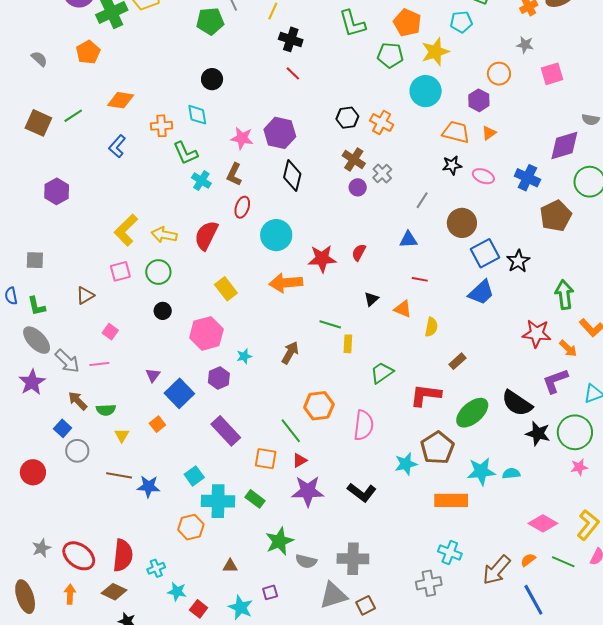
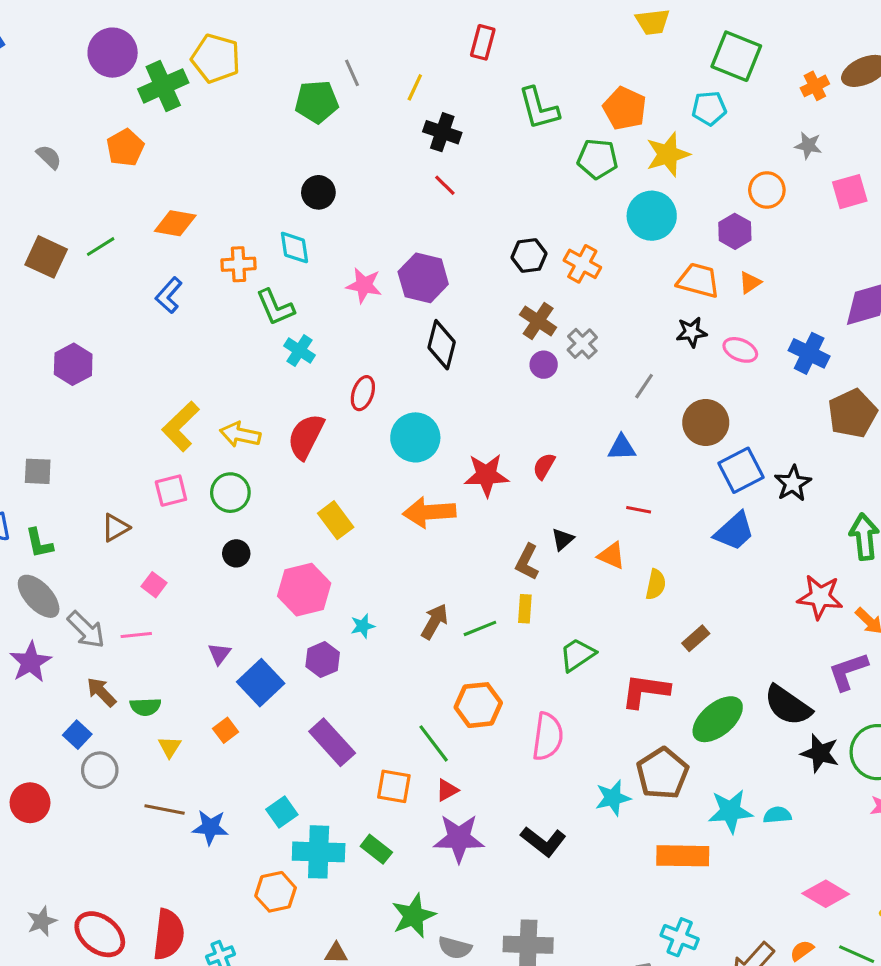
brown L-shape: (234, 174) -> (527, 562), moved
green line: (330, 324) -> (480, 628), moved, turned -40

